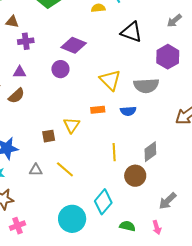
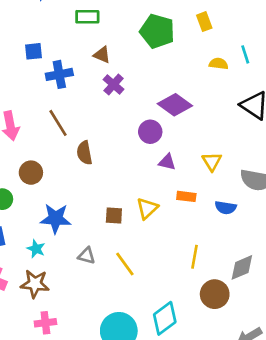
purple cross: (26, 41) -> (114, 84), turned 35
purple triangle: (20, 72) -> (167, 162), moved
yellow triangle: (110, 80) -> (212, 161), size x0.7
brown semicircle: (16, 96) -> (84, 153), turned 108

